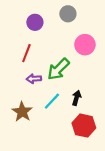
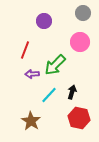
gray circle: (68, 14) -> (83, 13), moved
purple circle: (35, 22) -> (44, 21), moved
brown star: (22, 112) -> (31, 121), moved

